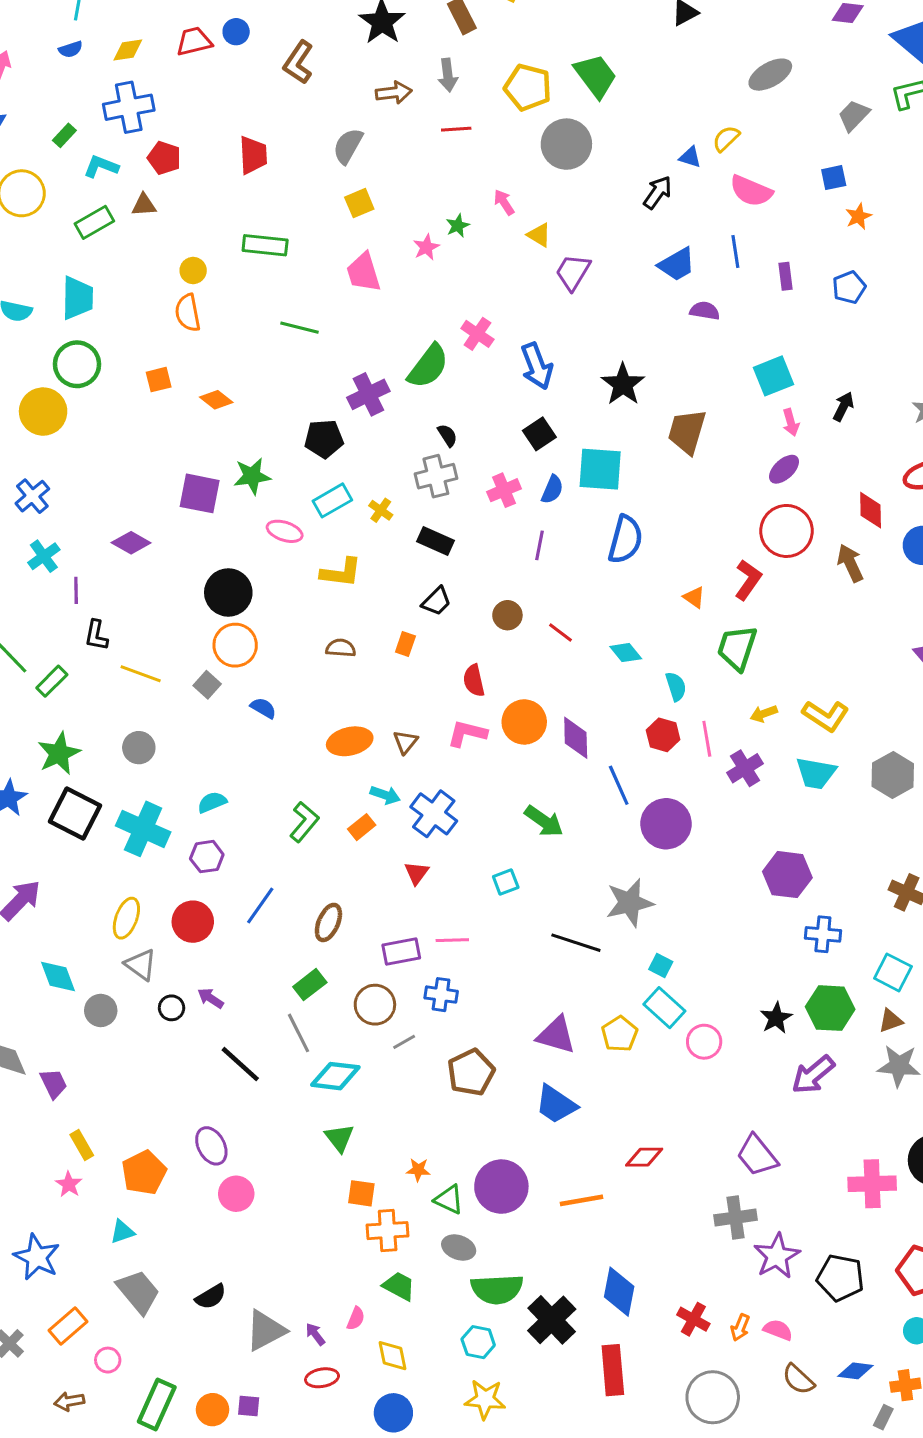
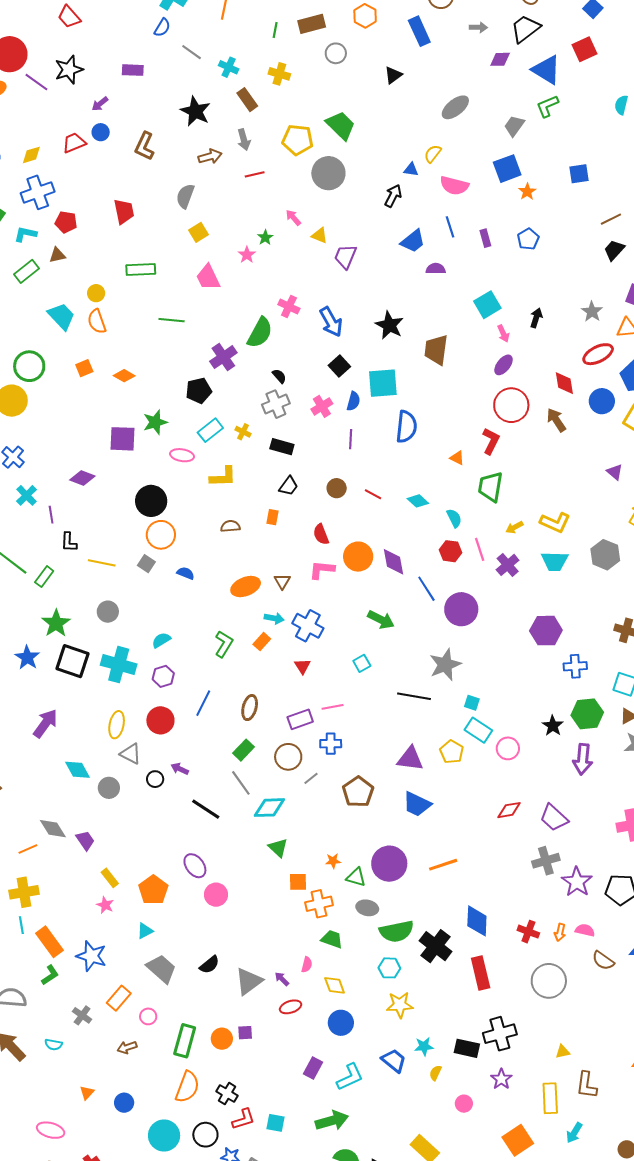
blue square: (834, 178) -> (507, 169), size x1.6
cyan trapezoid: (77, 298) -> (61, 316), moved, turned -36
purple arrow: (813, 1075) -> (583, 759), turned -36
red diamond: (644, 1157) -> (509, 810), moved

